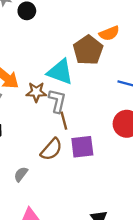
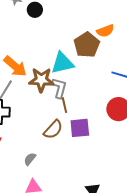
cyan triangle: (60, 72) -> (62, 63), turned -35
brown star: (36, 92) -> (41, 80), size x1.4
gray semicircle: (21, 174) -> (30, 159), moved

